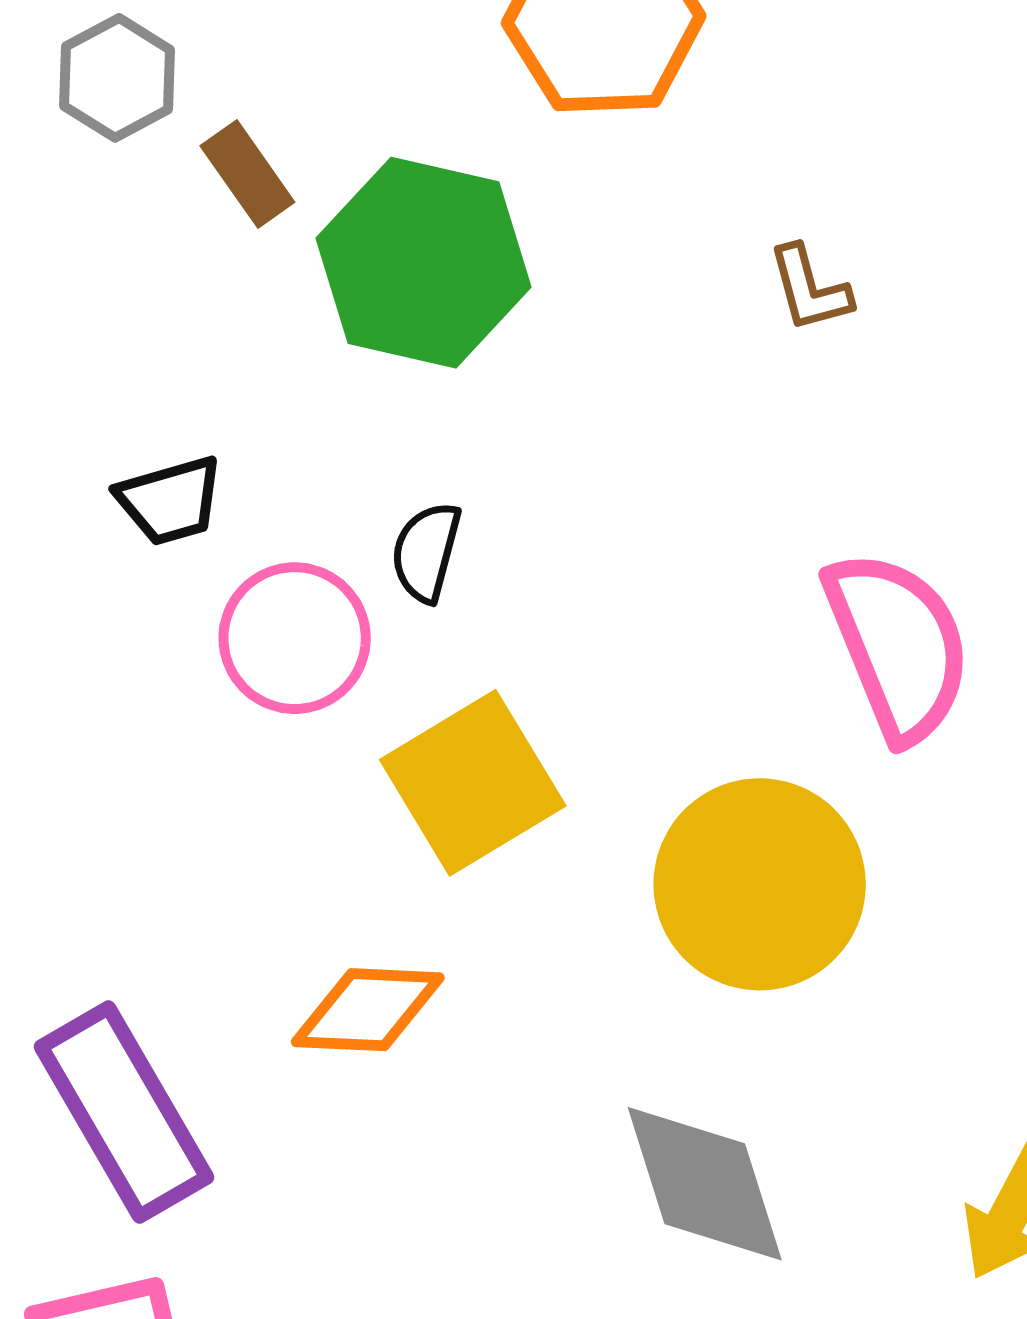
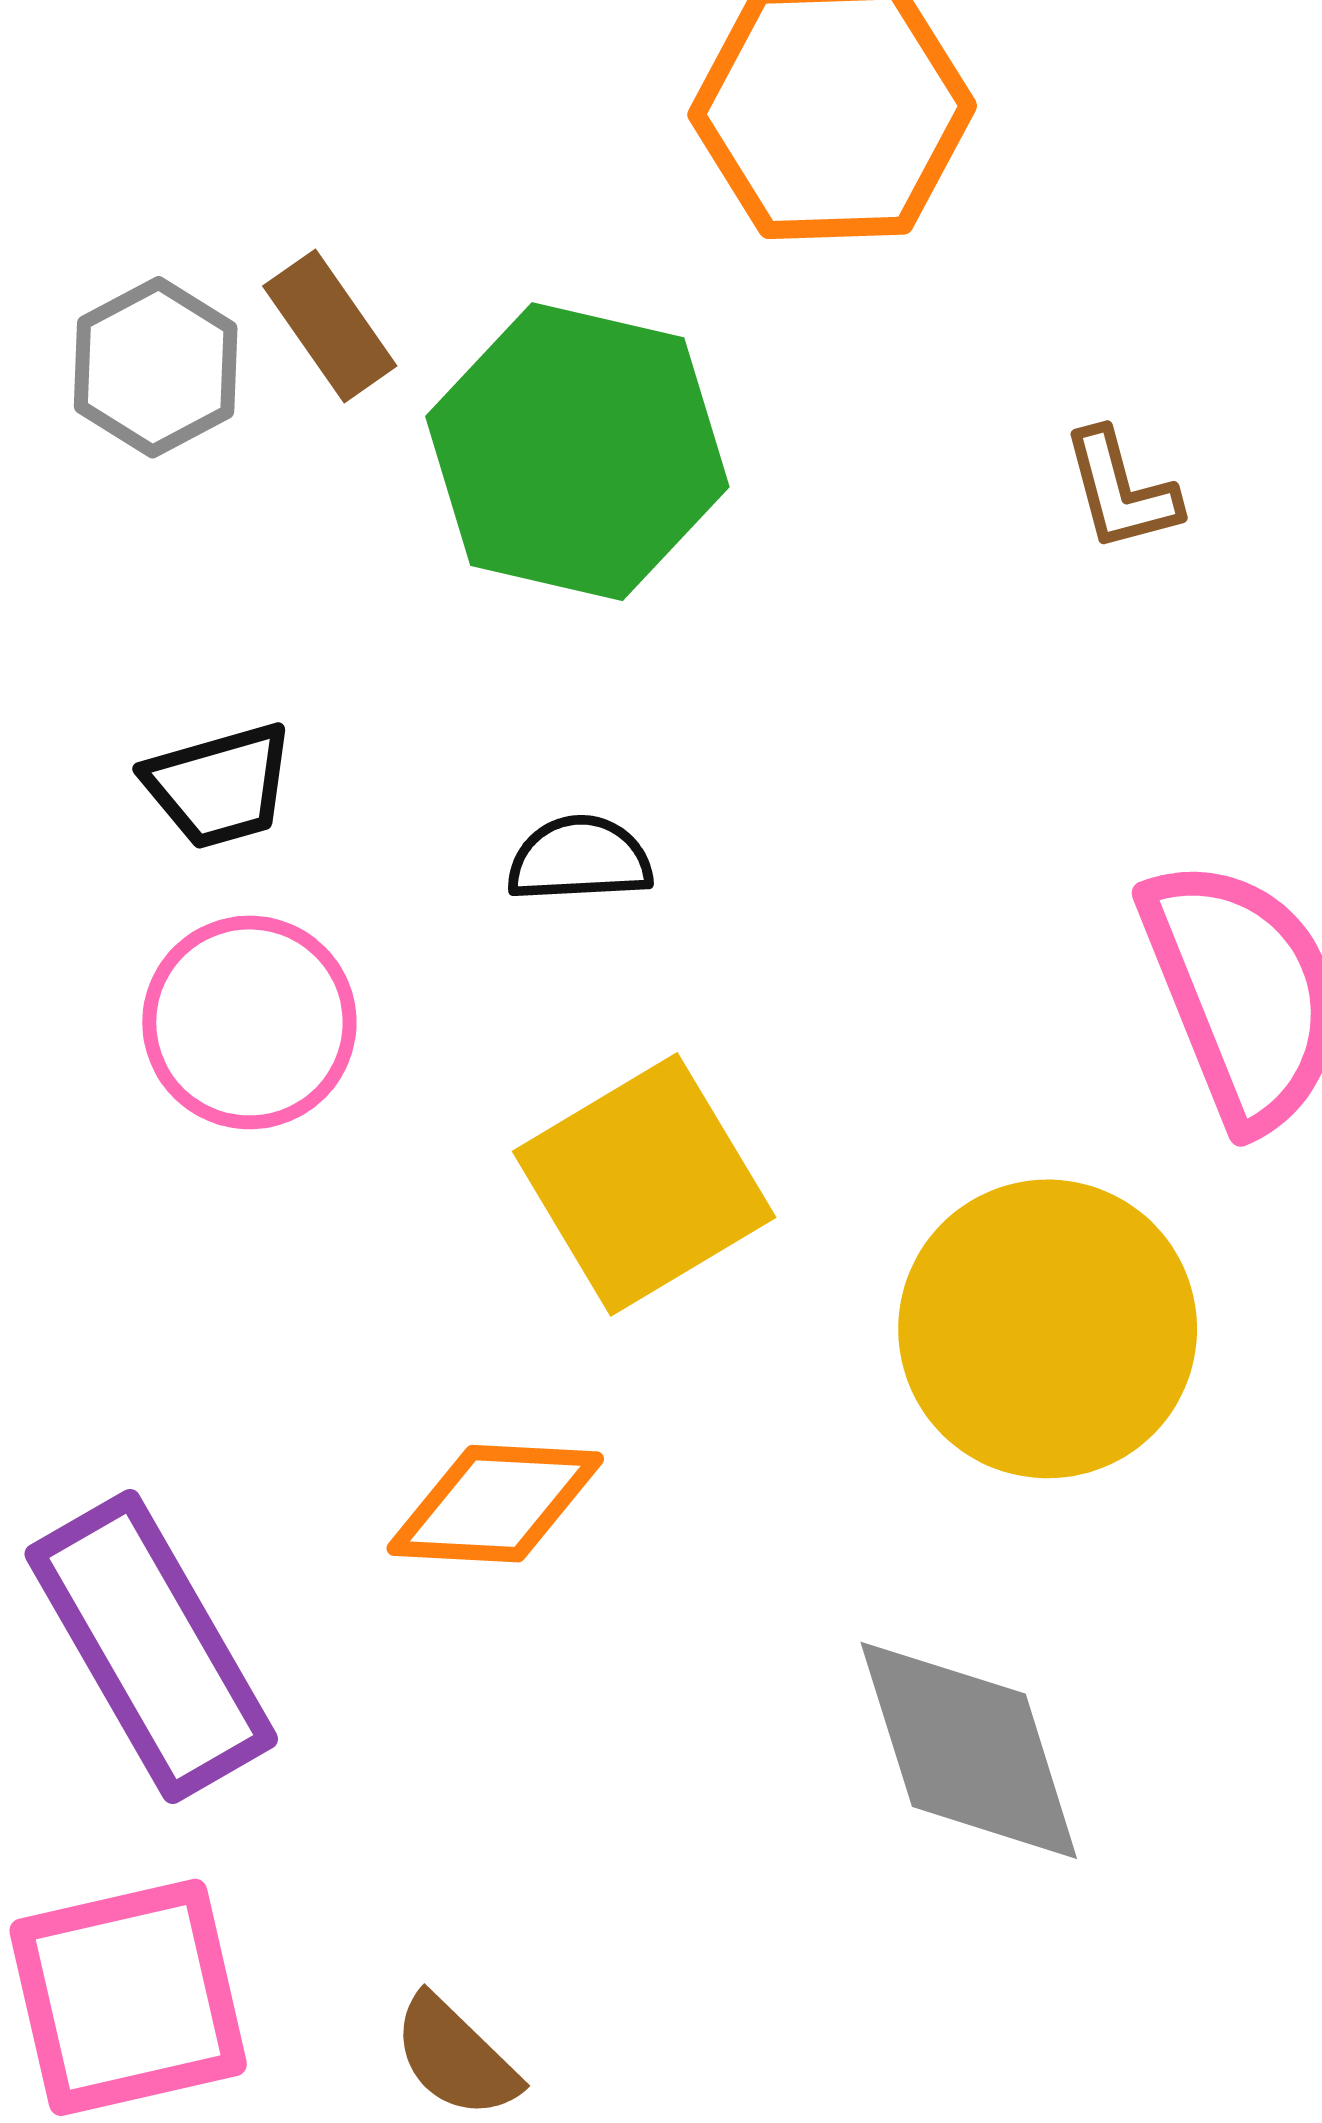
gray hexagon: (117, 78) -> (156, 367), moved
black semicircle: (426, 552) -> (580, 859), turned 72
pink circle: (295, 638) -> (249, 1022), moved

